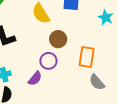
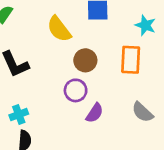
orange rectangle: (87, 57) -> (131, 60), moved
purple semicircle: (35, 79) -> (95, 113), moved

